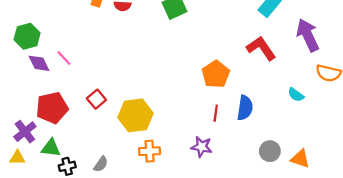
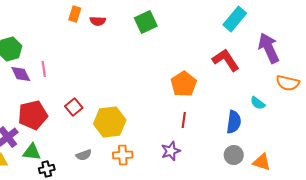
pink line: (64, 58) -> (44, 69), turned 35
blue semicircle: (245, 108) -> (234, 122), moved
purple star: (202, 147) -> (171, 151), turned -30
gray semicircle: (101, 164) -> (84, 155), moved, turned 35

